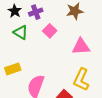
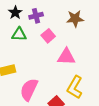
green triangle: (21, 32) -> (19, 34), turned -35
pink triangle: (81, 47) -> (66, 57), moved

